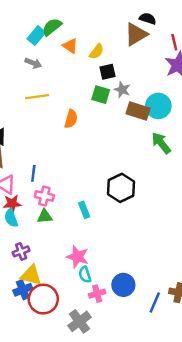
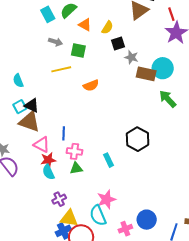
cyan rectangle: (36, 36) -> (48, 14), moved, turned -63
green square: (101, 95) -> (78, 50), moved
orange semicircle: (71, 119) -> (91, 85), turned 56
pink star: (77, 257) -> (106, 199), turned -30
cyan semicircle: (85, 275) -> (98, 215), moved, size x1.5

